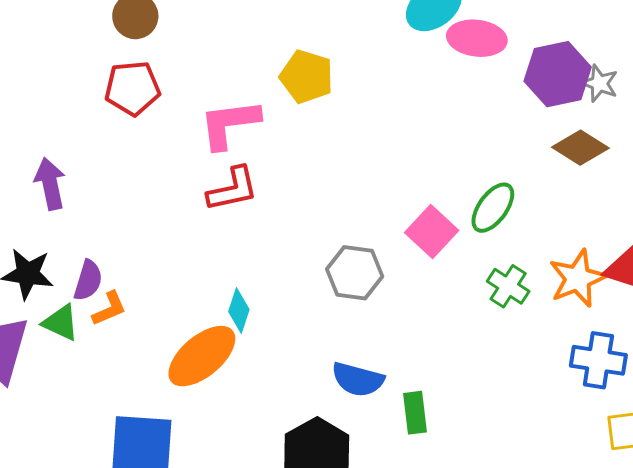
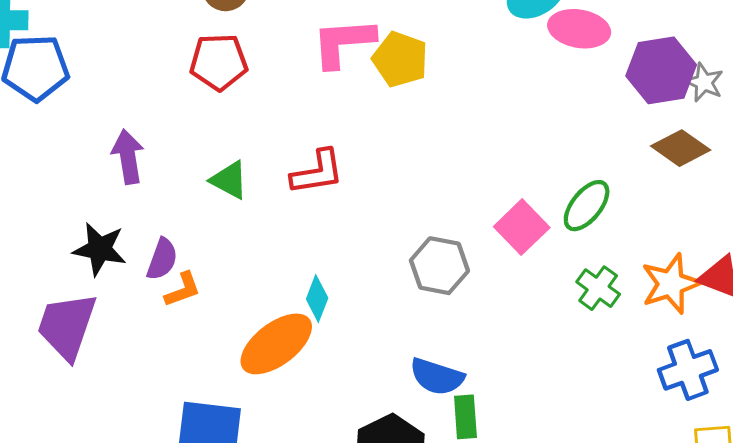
pink L-shape: (229, 124) -> (343, 42), moved
green triangle: (61, 323) -> (229, 180), moved
blue cross: (598, 360) -> (688, 370), turned -32
green rectangle: (415, 413) -> (465, 417), moved

